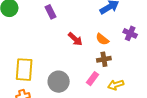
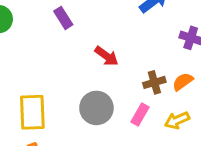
orange semicircle: (102, 39) -> (183, 82), moved, turned 112
gray circle: (59, 82) -> (96, 108), moved

